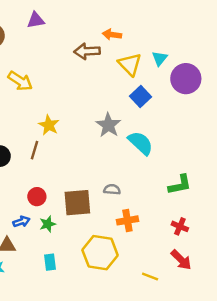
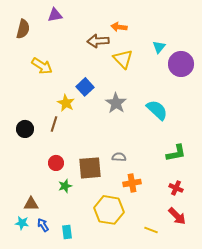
yellow triangle: (130, 64) -> (123, 59), moved
blue square: (141, 97) -> (85, 87), moved
cyan semicircle: (141, 143) -> (157, 110), moved
blue arrow: (21, 222) -> (43, 225), moved, turned -104
cyan rectangle: (50, 262) -> (67, 232), moved

